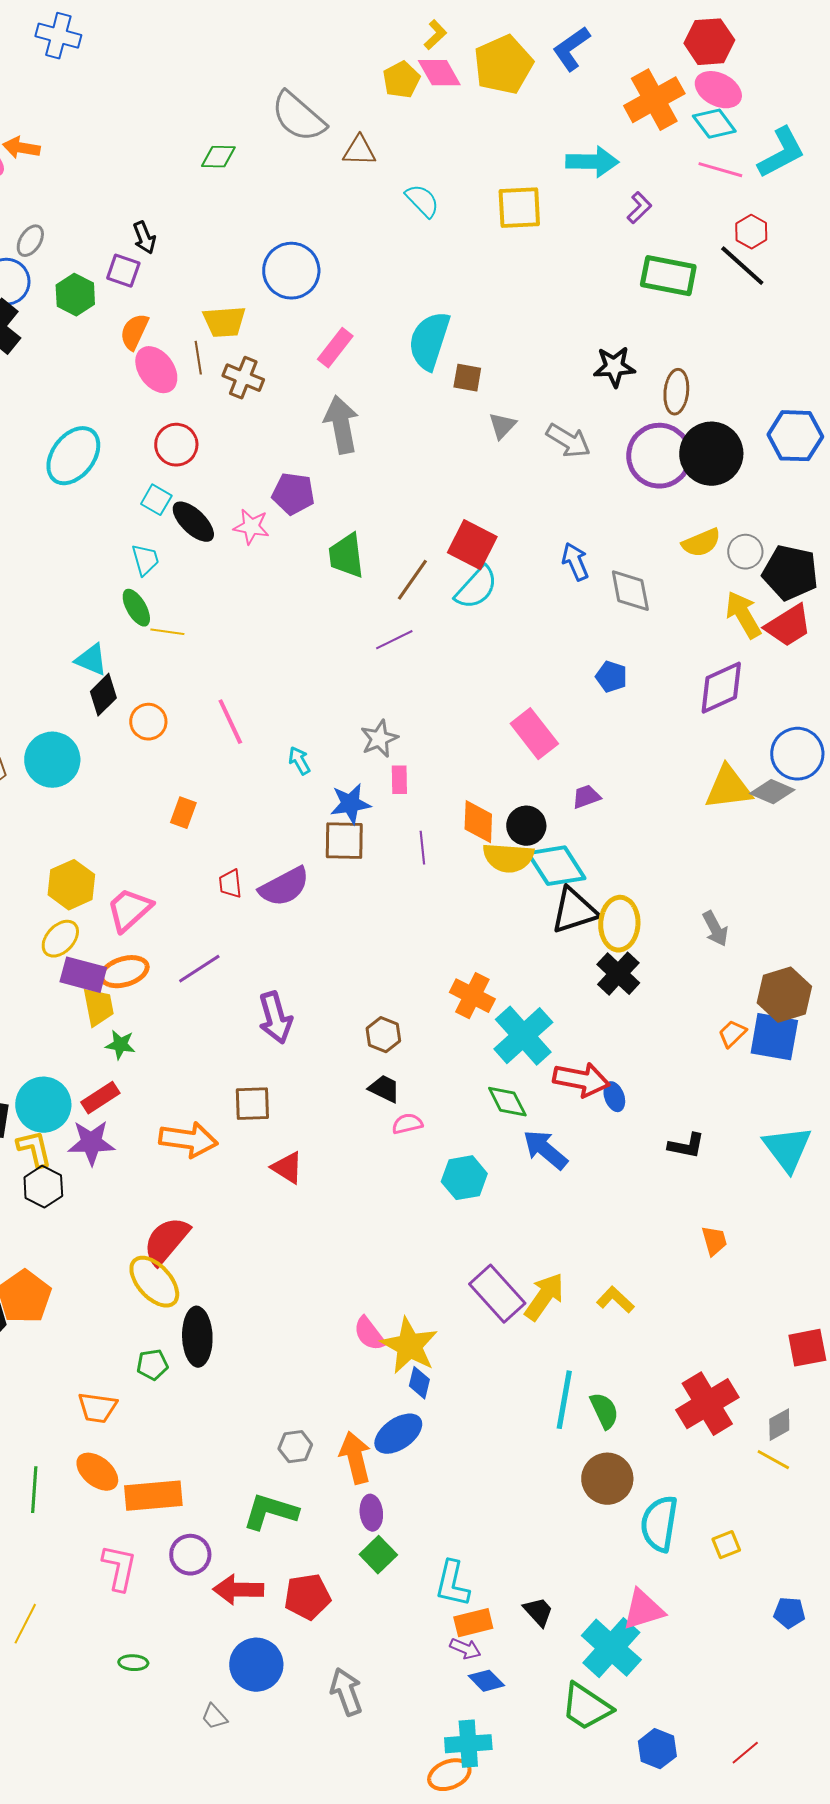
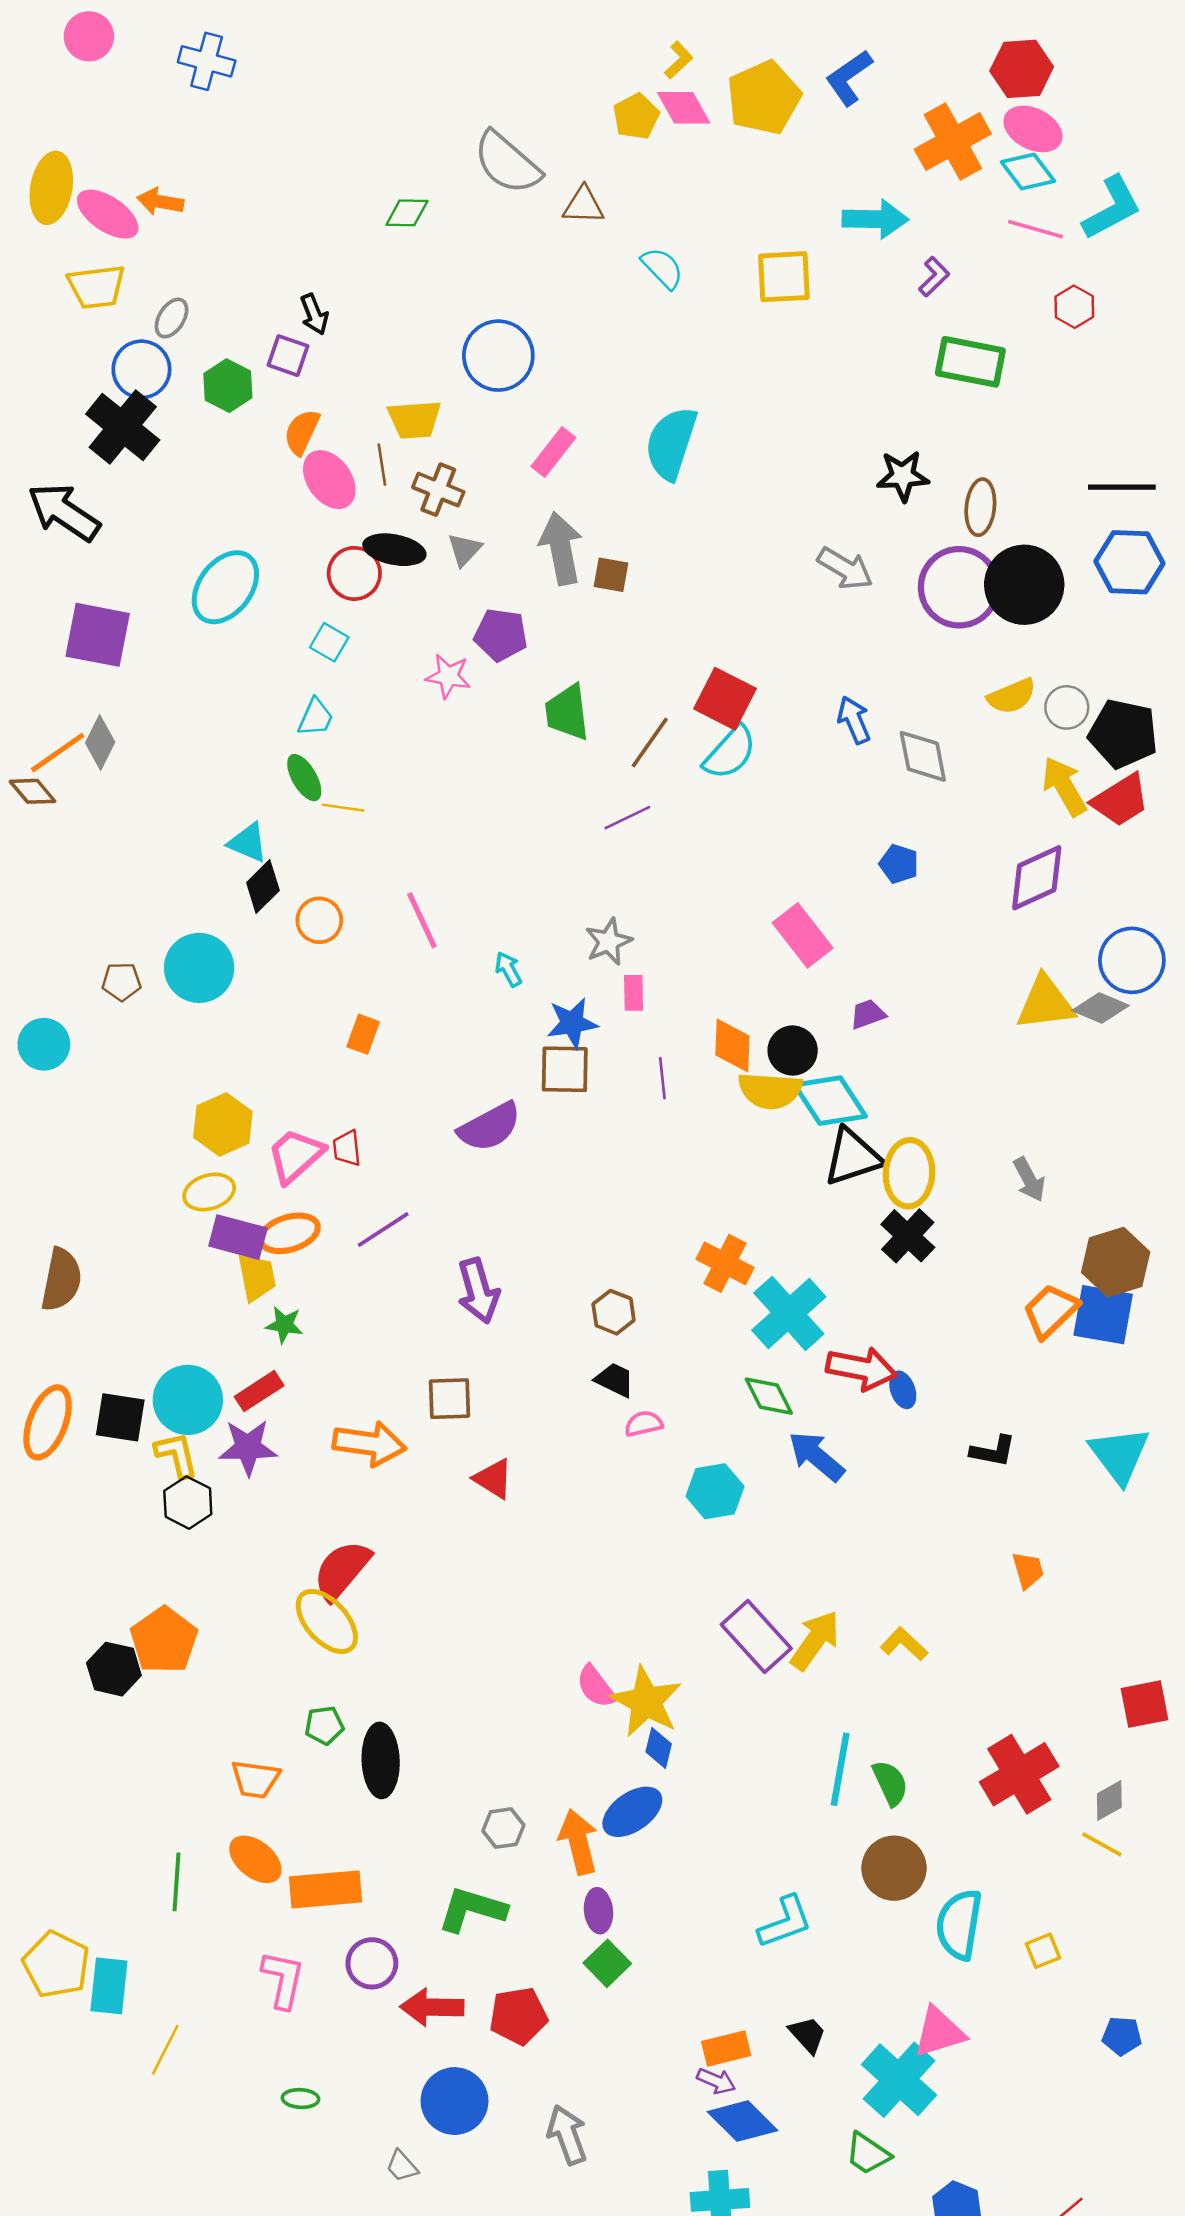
black line: (742, 266) -> (1122, 487), moved, turned -42
brown square: (467, 378) -> (611, 575), moved
gray triangle: (502, 426) -> (465, 550), moved
black ellipse: (193, 522) -> (394, 550), moved, turned -33
cyan trapezoid: (145, 560) -> (316, 717), turned 40
red trapezoid: (230, 884) -> (347, 1148), moved
yellow ellipse: (60, 939) -> (209, 1192), turned 30
orange trapezoid: (732, 1034) -> (1051, 1311), size x1.6
black ellipse: (197, 1337) -> (381, 1760), moved
cyan L-shape: (452, 1584) -> (785, 1922), moved, turned -123
blue diamond: (486, 1681) -> (742, 2121), size x1.5
green trapezoid: (586, 1707) -> (868, 2154), size x0.7

